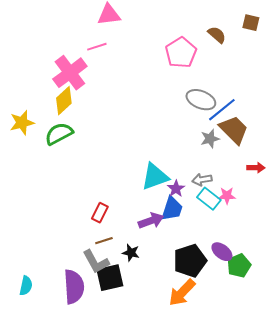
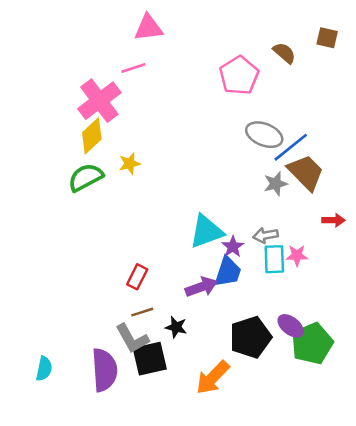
yellow star: (22, 123) -> (130, 164), moved, size x0.7
cyan rectangle: (209, 199) -> (274, 259), turned 50
green pentagon: (239, 266) -> (312, 344), size x1.4
orange arrow: (182, 293) -> (213, 377), moved

